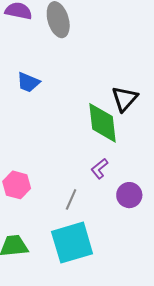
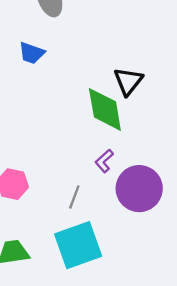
blue trapezoid: (28, 82) -> (32, 53), moved
purple circle: (129, 195) -> (139, 189), size x1.6

